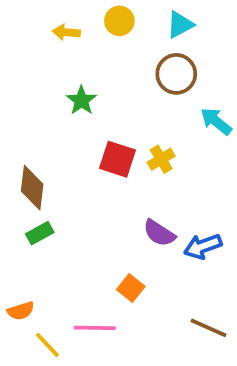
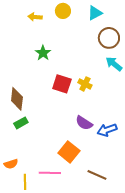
brown circle: (176, 74) -> (109, 38), moved
yellow cross: (161, 159) -> (85, 84), turned -32
orange square: (131, 288) -> (69, 152), size x1.5
brown line: (208, 328) -> (97, 175), moved
yellow line: (47, 345) -> (25, 182), turned 42

